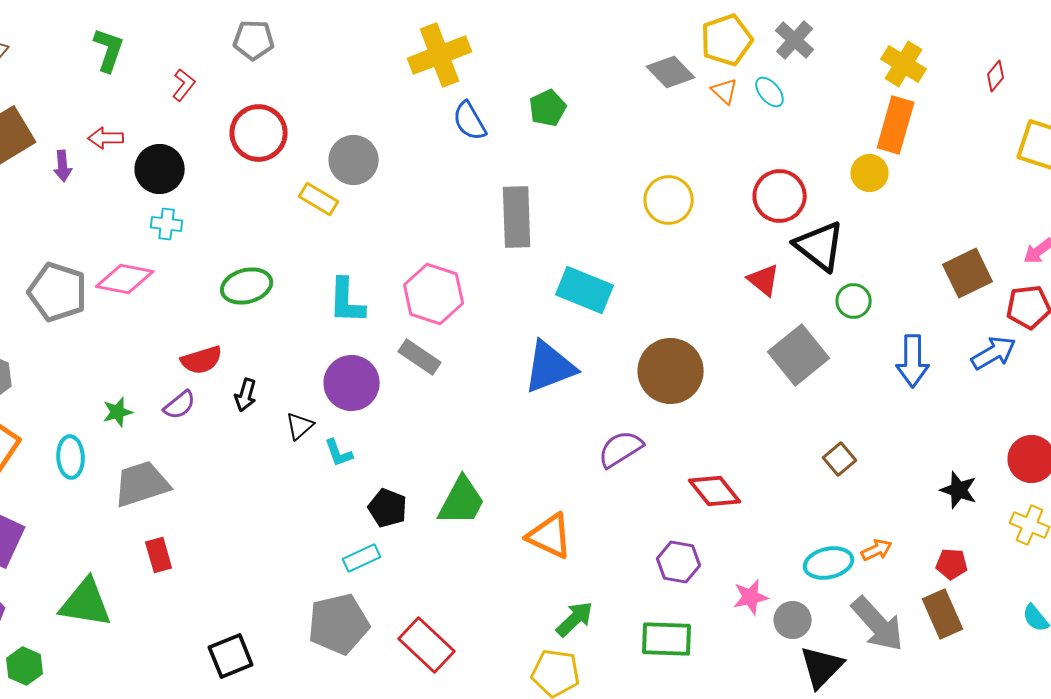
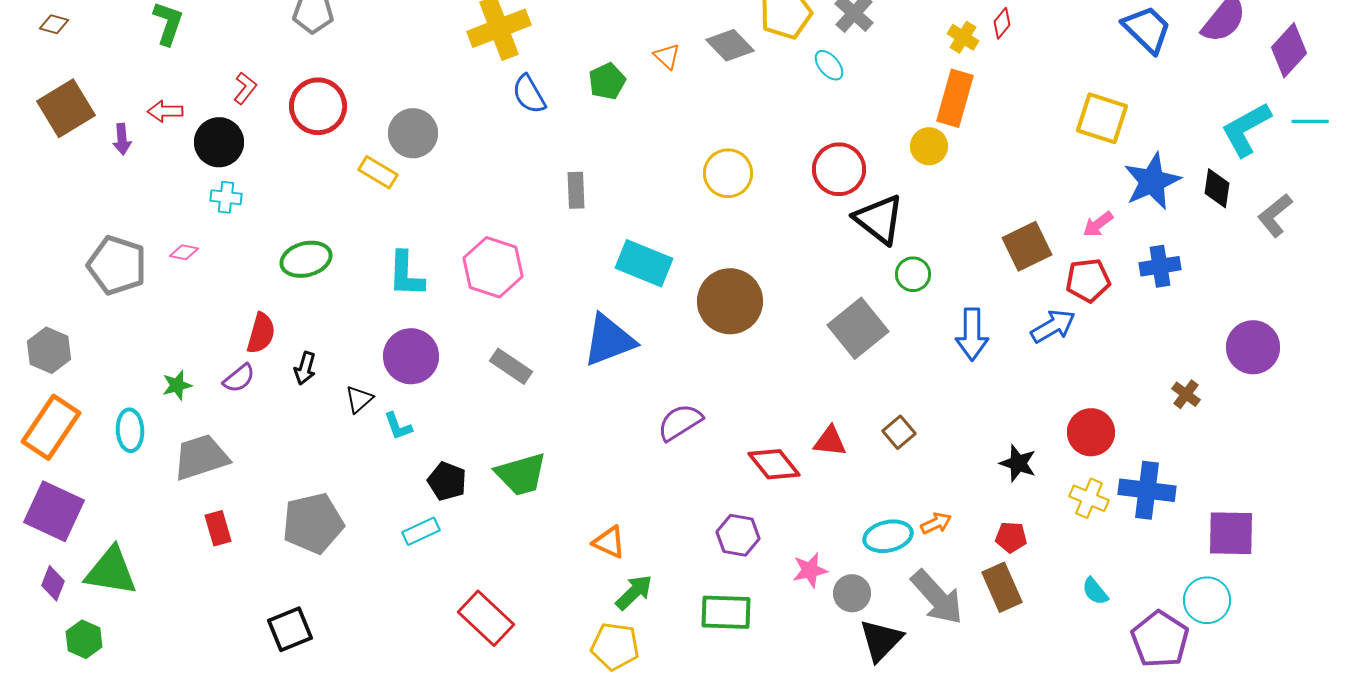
yellow cross: (904, 64) -> (963, 37), size x0.7
red diamond: (996, 76) -> (1002, 23), moved
red L-shape: (184, 85) -> (245, 88), moved
orange triangle: (725, 91) -> (667, 56), moved
gray rectangle: (517, 217) -> (576, 190), size x0.6
pink diamond: (125, 279) -> (184, 252), size x0.5
red triangle: (764, 280) -> (830, 441), moved, turned -33
gray rectangle: (420, 357) -> (511, 366), moved
red semicircle: (202, 360) -> (261, 333), turned -57
brown circle: (671, 371) -> (730, 301), moved
green trapezoid: (462, 501) -> (521, 474), turned 46
orange triangle: (550, 536) -> (609, 542), moved, size x0.7
green triangle: (86, 603) -> (111, 571), moved
gray pentagon: (339, 624) -> (313, 523), moved

